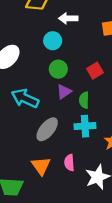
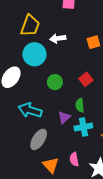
cyan circle: (53, 41) -> (34, 54), moved, size x1.5
purple triangle: (64, 92) -> (64, 117), moved
gray ellipse: (47, 129) -> (39, 139), moved

